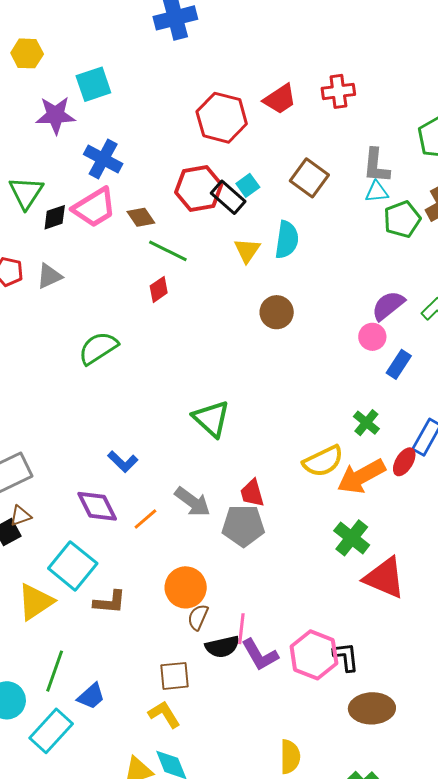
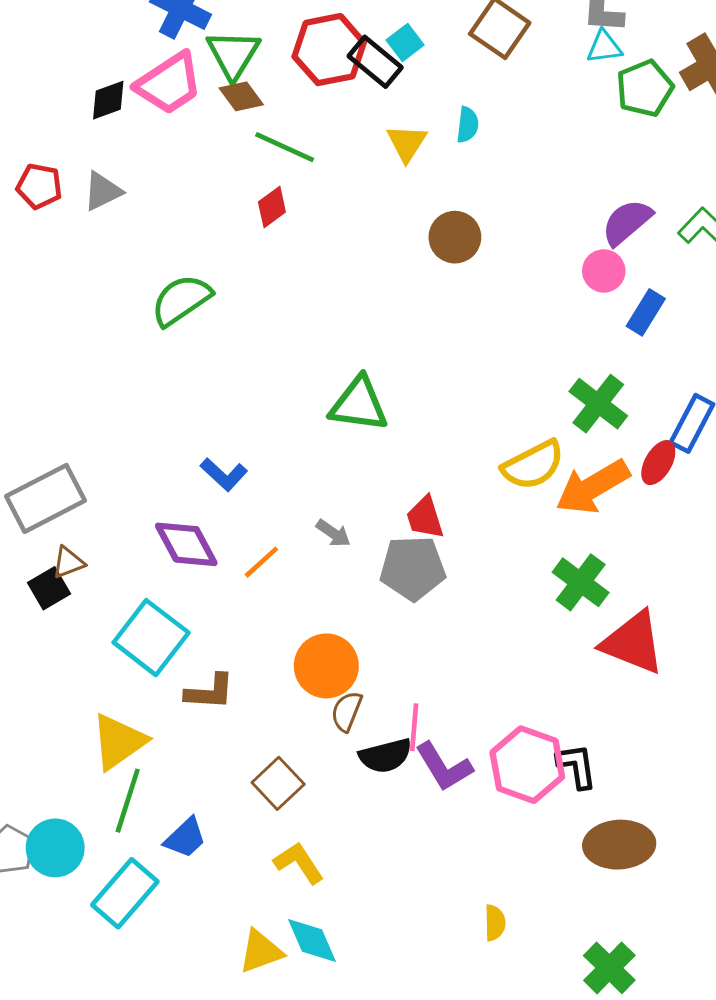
green triangle: (26, 193) -> (233, 54), moved
cyan semicircle: (287, 240) -> (468, 125), size x0.6
green triangle: (211, 419) -> (359, 404), turned -33
green cross: (366, 423) -> (598, 404), size x1.4
gray arrow: (193, 502) -> (333, 533), size x0.6
yellow triangle: (36, 602) -> (119, 742), moved
brown square: (174, 676) -> (278, 783), moved, turned -36
yellow semicircle: (290, 757) -> (495, 923), size x0.7

